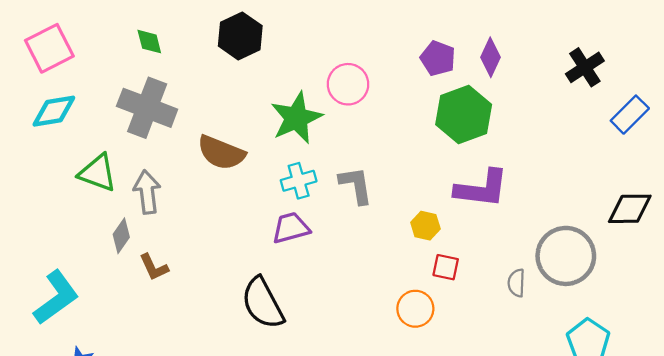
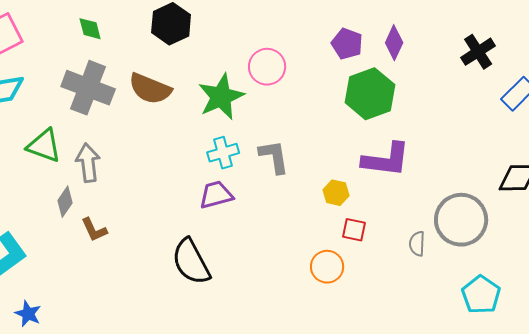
brown semicircle: (221, 153) -> (150, 89), moved

